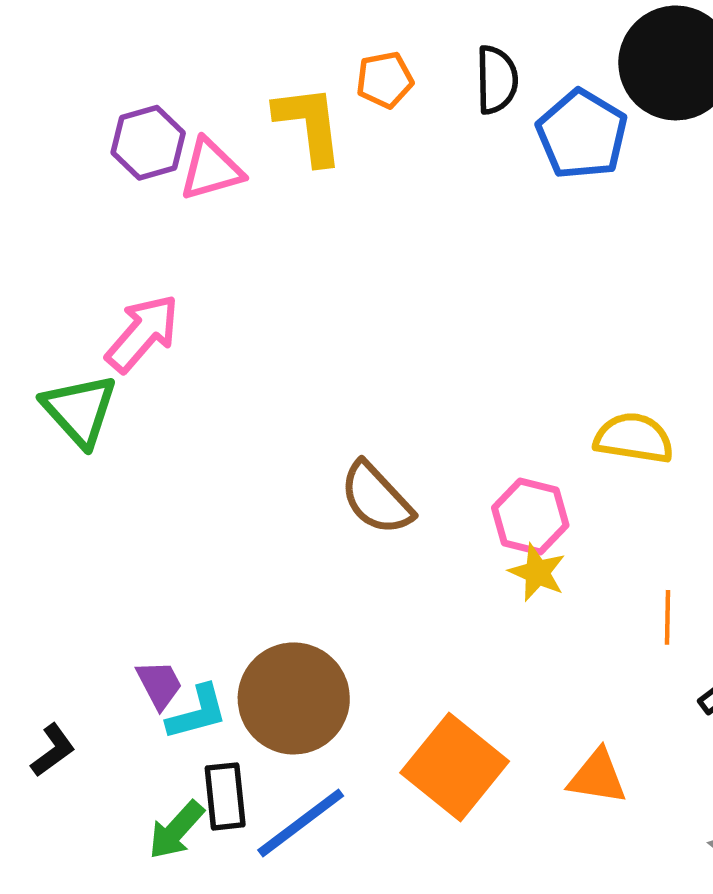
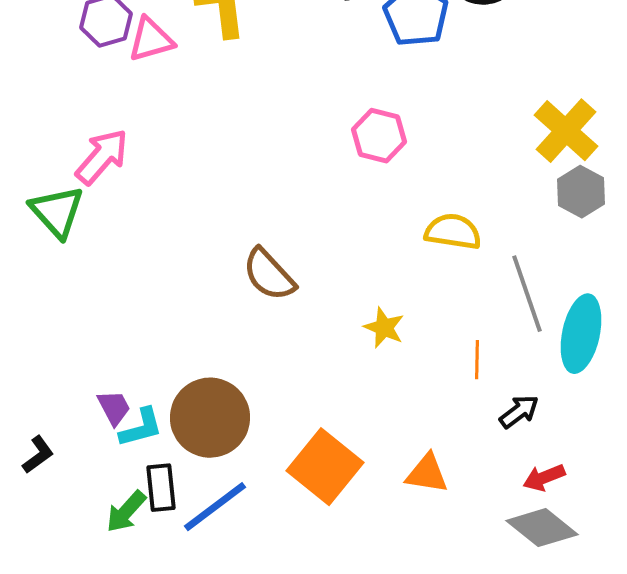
pink hexagon: (530, 516) -> (379, 136), moved

